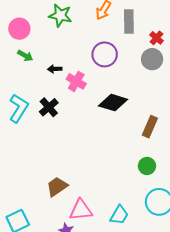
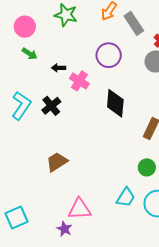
gray rectangle: (129, 22) -> (134, 23), turned -35
black diamond: (113, 103) -> (115, 103), turned 76
brown trapezoid: (57, 187) -> (57, 162), moved
cyan trapezoid: (119, 215) -> (126, 197), moved

